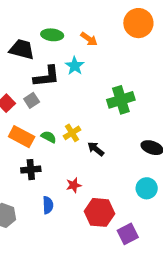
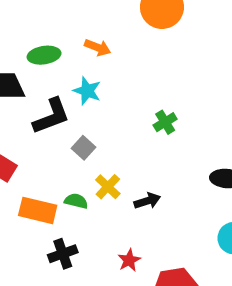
gray square: (32, 100) -> (83, 148), moved
green cross: (121, 100) -> (165, 122), size x0.6
black arrow: (96, 149) -> (147, 201), turned 138

